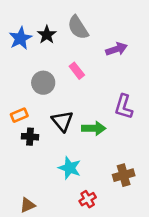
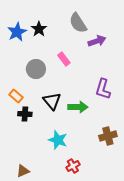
gray semicircle: (78, 27) -> (78, 23), moved
orange rectangle: (19, 115) -> (16, 96), turned 64
brown cross: (124, 175) -> (108, 136), moved

